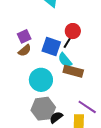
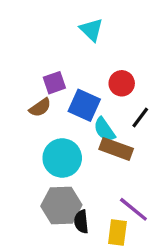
purple square: (24, 36) -> (54, 83), moved
black line: (68, 42) -> (140, 117), moved
black semicircle: (56, 117) -> (81, 222), turned -64

